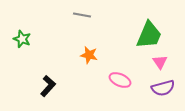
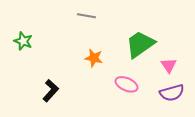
green trapezoid: (149, 35) -> (140, 44), moved, turned -148

